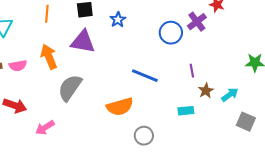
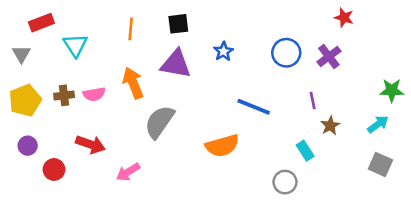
blue star: (118, 20) -> (223, 51), moved
purple cross: (197, 22) -> (329, 56), moved
cyan arrow: (230, 95) -> (378, 124), moved
cyan rectangle: (186, 111) -> (305, 151), turned 63
gray circle: (144, 136) -> (285, 182), moved

